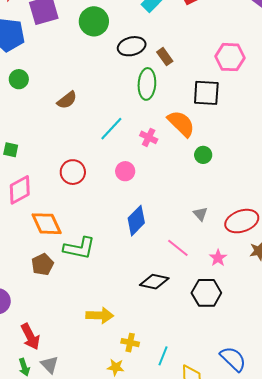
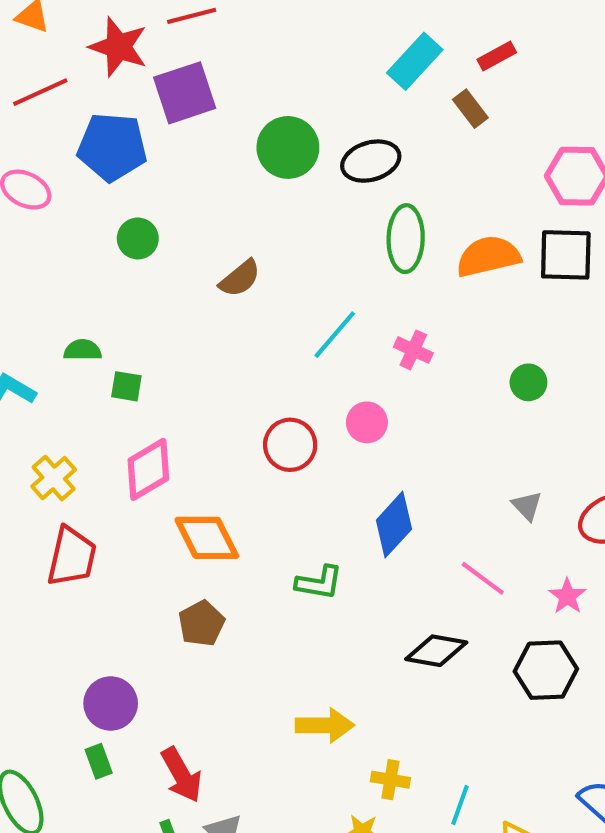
green circle: (94, 21) -> (288, 147), moved
brown rectangle: (165, 57) -> (470, 109), moved
black square: (206, 93) -> (566, 255), moved
orange semicircle: (181, 124) -> (488, 256), moved, turned -56
red circle: (73, 172) -> (290, 445), moved
green L-shape: (79, 248) -> (319, 583), moved, size x0.7

